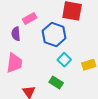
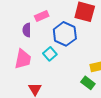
cyan square: (64, 60) -> (50, 54), moved
green rectangle: (56, 83) -> (88, 83), moved

